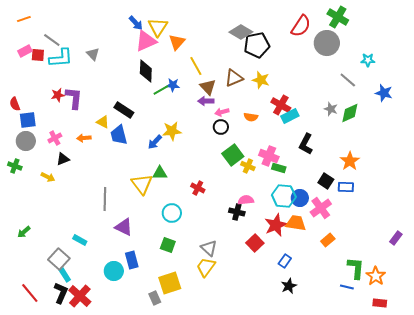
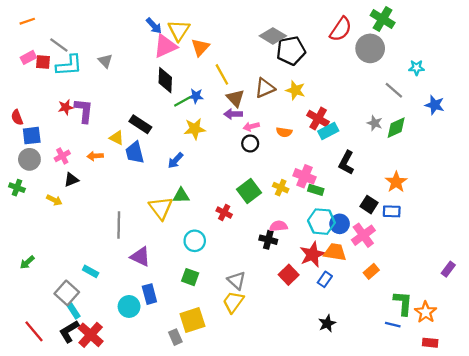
yellow star: (172, 131) -> (195, 129), moved
green square: (233, 155) -> (249, 191), moved
blue rectangle: (285, 261) -> (325, 279), moved
black L-shape: (61, 293) -> (69, 331), turned -145

